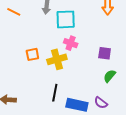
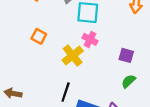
orange square: (32, 54) -> (39, 36), moved, turned 32
yellow cross: (57, 59) -> (73, 56), turned -30

